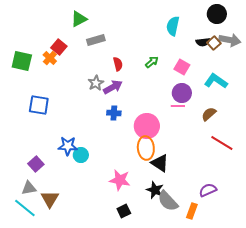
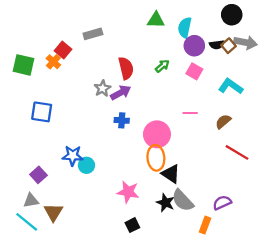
green triangle: (79, 19) -> (156, 20), moved, turned 30
gray rectangle: (96, 40) -> (93, 34), moved
red semicircle: (118, 64) -> (126, 68), size x1.5
purple circle: (182, 93) -> (194, 46), moved
gray semicircle: (168, 201) -> (183, 201), moved

